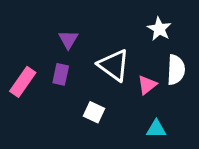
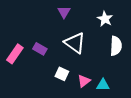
purple triangle: (68, 39) -> (64, 12), moved
purple rectangle: (61, 74) -> (40, 49), turned -72
pink triangle: (147, 85) -> (84, 81), moved

